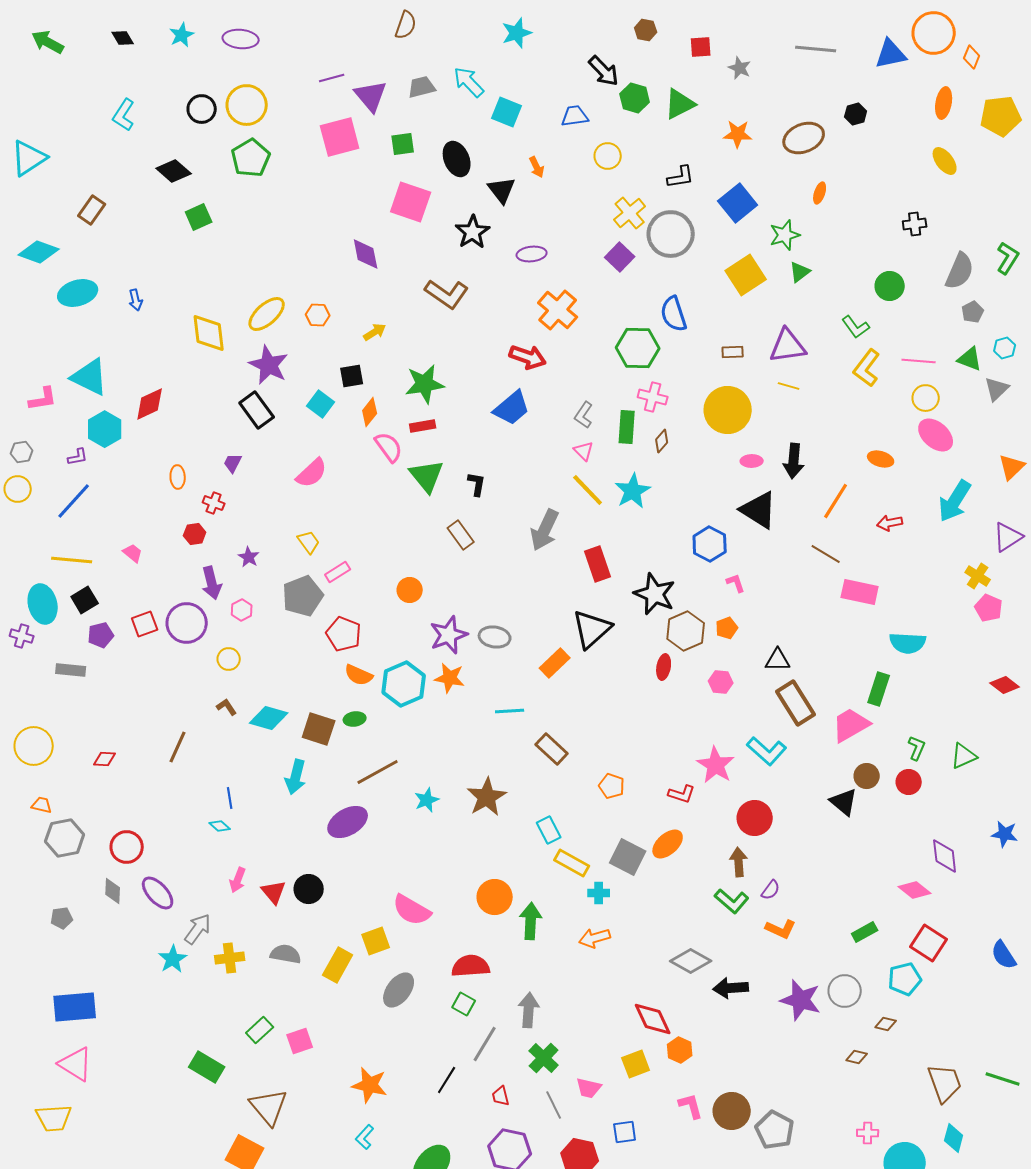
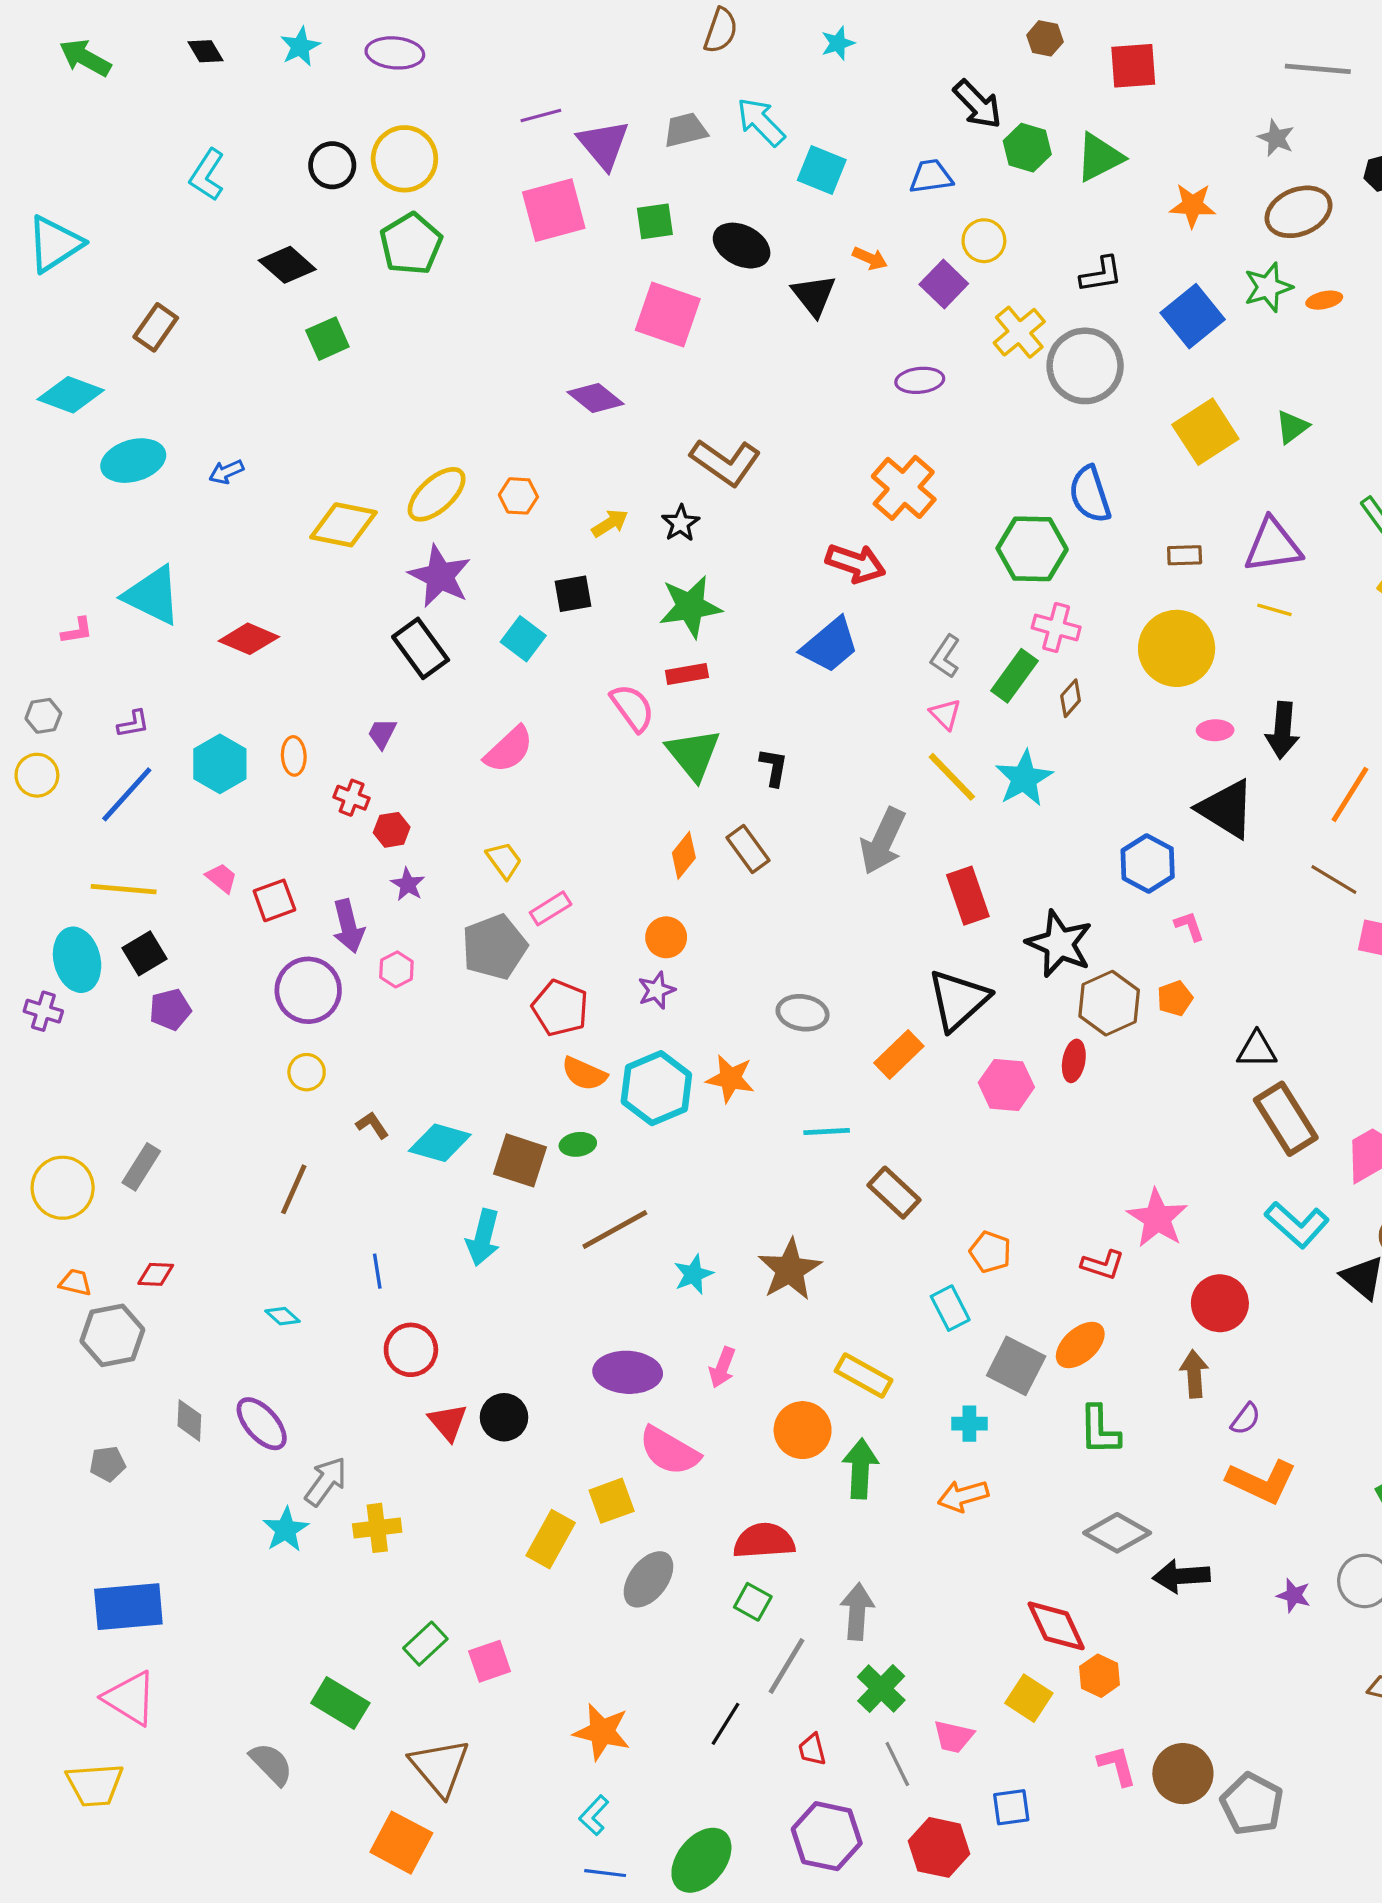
brown semicircle: (406, 25) -> (721, 30), moved
cyan star: (517, 33) -> (838, 43), size x0.7
red square: (701, 47) -> (1133, 66), size x1.4
gray star: (740, 68) -> (1276, 138), moved
black ellipse: (457, 159) -> (742, 246), turned -40
orange arrow: (537, 167) -> (870, 258), turned -40
orange ellipse: (820, 193) -> (1324, 300), turned 60
black star: (473, 232) -> (681, 523), moved, size x0.7
green star: (785, 235) -> (1268, 287), moved
purple diamond: (366, 254) -> (595, 398), turned -40
purple ellipse: (532, 254) -> (920, 380), moved
purple square: (620, 257) -> (944, 284), moved
blue arrow: (136, 300) -> (226, 472), turned 80
yellow diamond: (209, 333) -> (343, 525), turned -72
pink L-shape: (43, 399) -> (77, 631), size x0.7
red diamond: (150, 404) -> (249, 639), turned 48
orange diamond: (370, 412) -> (684, 855), moved
green rectangle: (627, 427) -> (1014, 676), turned 32
cyan hexagon: (105, 429) -> (220, 764), moved
red hexagon: (195, 534) -> (392, 830), moved
red square: (145, 624) -> (274, 900), moved
purple star: (449, 635) -> (656, 990), moved, size x0.6
yellow circle: (229, 659) -> (307, 1072), moved
gray rectangle: (71, 670) -> (141, 1167), moved, turned -64
pink hexagon: (721, 682) -> (1006, 1085), moved, size x1.4
cyan L-shape: (767, 751) -> (1297, 1225), moved
red diamond: (105, 759) -> (156, 1274), moved
purple ellipse: (348, 822) -> (628, 1372), moved, turned 33
cyan diamond: (220, 826) -> (283, 1316), moved
cyan rectangle: (549, 830) -> (950, 1308), moved
red circle: (127, 847) -> (411, 1350), moved
yellow rectangle: (572, 863) -> (864, 1376), moved
pink arrow: (238, 880) -> (722, 1367), moved
green L-shape: (732, 901) -> (1099, 1430), moved, turned 48
orange L-shape: (781, 929) -> (1262, 1481), size x1.4
gray semicircle: (286, 954) -> (271, 1764), moved, turned 36
purple star: (801, 1000) -> (1294, 1595), size x0.5
yellow square: (636, 1064) -> (1029, 1698), turned -36

